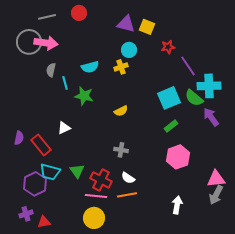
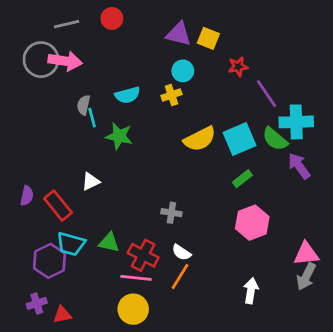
gray semicircle: (51, 70) -> (84, 105), moved
yellow semicircle: (121, 111) -> (200, 139), moved, size x1.6
green triangle: (77, 171) -> (109, 242), turned -42
orange line: (127, 195) -> (180, 277), turned -48

